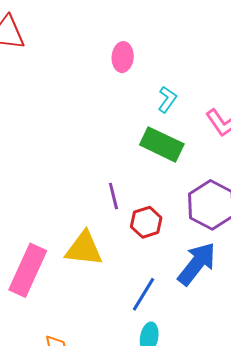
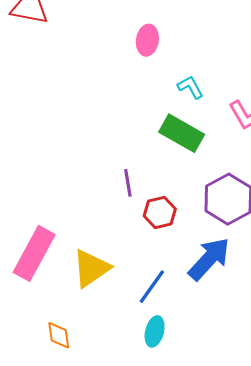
cyan L-shape: (167, 99) -> (190, 87), turned -68
yellow triangle: (84, 249) -> (91, 268), moved, turned -45

